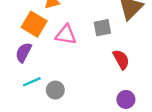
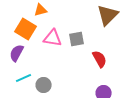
gray square: (102, 28) -> (77, 39), moved

